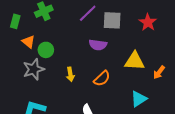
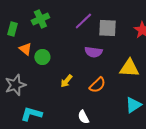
gray star: (34, 69) -> (15, 85), moved
yellow arrow: (70, 74) -> (66, 81), turned 48

